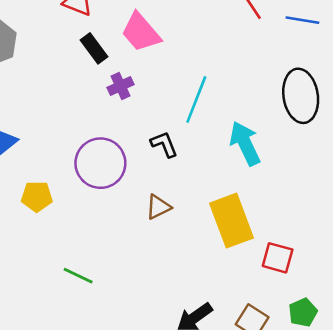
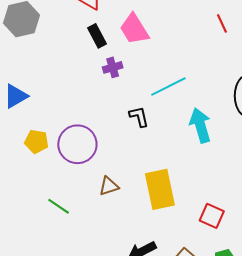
cyan line: (196, 100) -> (168, 87), turned 33
purple circle: (100, 163) -> (77, 144), moved
brown triangle: (158, 207) -> (109, 186), moved
yellow rectangle: (231, 221) -> (160, 189), moved

